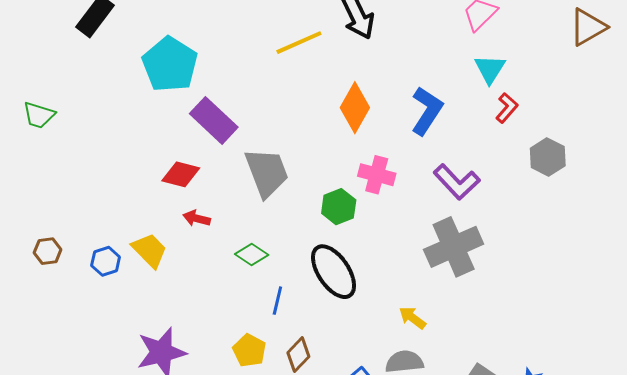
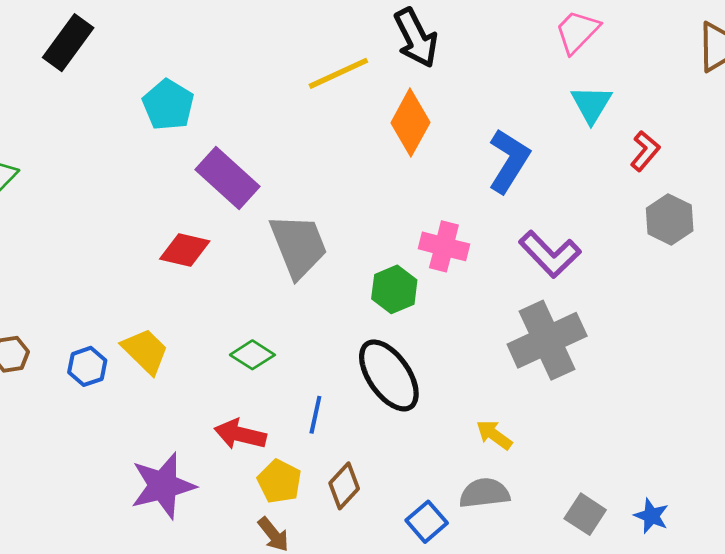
cyan pentagon: (170, 64) -> (168, 105), size x0.7
orange diamond: (355, 108) -> (410, 123), moved
red L-shape: (507, 108) -> (645, 151), moved
red arrow: (197, 218) -> (240, 434), moved, size x1.4
green diamond: (252, 254) -> (252, 355), moved

